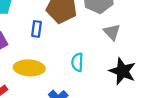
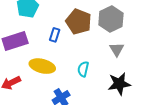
black star: (122, 71) -> (119, 84), turned 30

